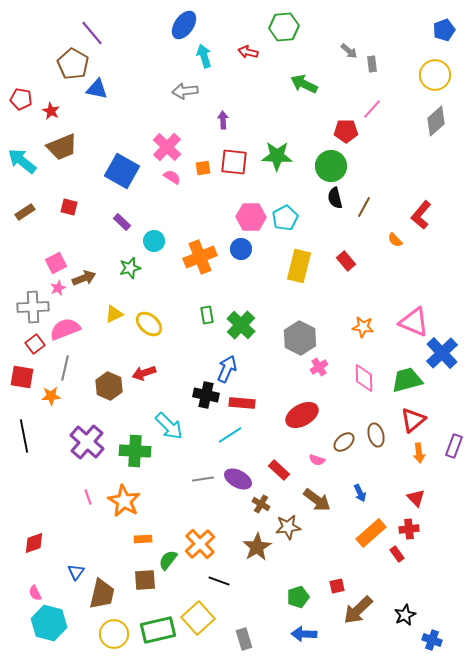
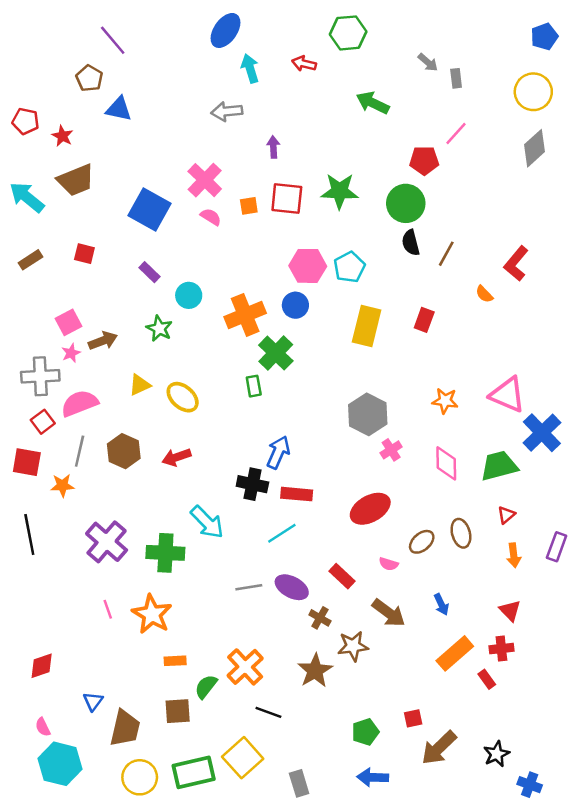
brown pentagon: (73, 64) -> (89, 78), size x0.7
red rectangle: (346, 261) -> (424, 320), turned 60
green star: (130, 268) -> (159, 328), turned -30
green cross: (241, 325) -> (276, 353), moved
brown hexagon: (109, 386) -> (124, 451), moved
red triangle: (413, 420) -> (506, 515), size x0.6

